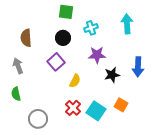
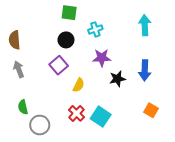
cyan arrow: (127, 24) -> (145, 25), moved
brown semicircle: (26, 38) -> (15, 40), moved
green semicircle: (16, 94) -> (23, 107), moved
orange square: (121, 105) -> (151, 110), moved

